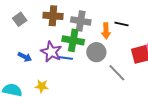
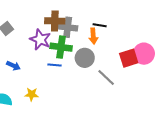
brown cross: (53, 16) -> (55, 21), moved
black line: (122, 24) -> (100, 25), moved
purple star: (51, 52) -> (40, 39), moved

